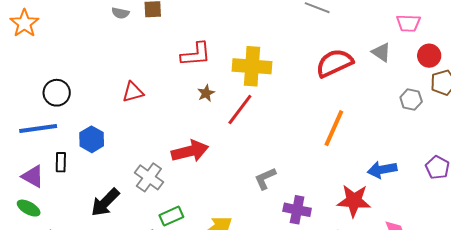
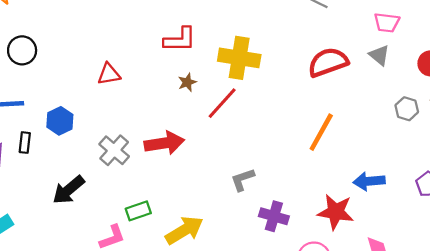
pink trapezoid: (408, 23) -> (387, 23), moved
black circle: (57, 93) -> (22, 50), moved
gray cross: (149, 177) -> (114, 150), moved

